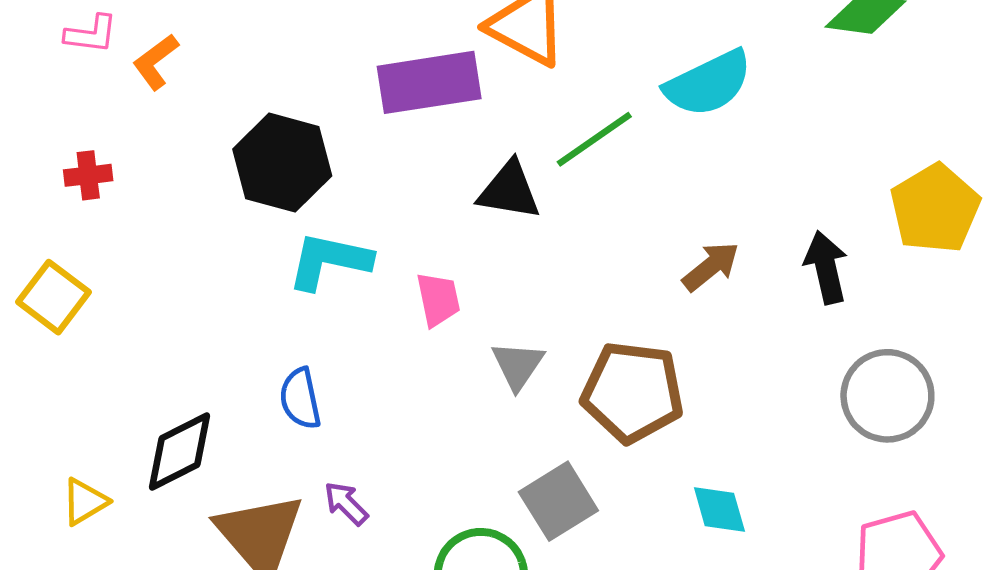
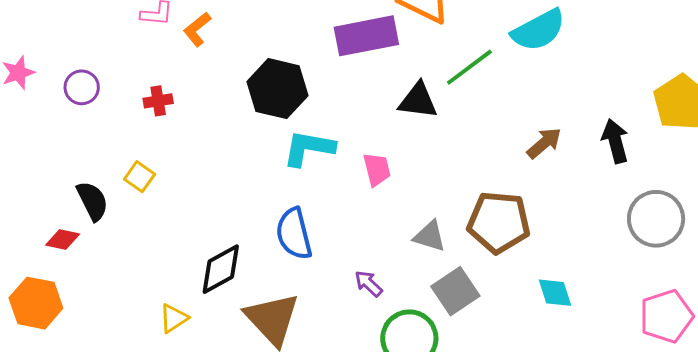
yellow square: (54, 297) -> (140, 177), size x0.7
gray triangle: (518, 365) -> (430, 236), moved, turned -45
blue semicircle: (300, 399) -> (294, 234), size x1.4
yellow triangle: (85, 502) -> (174, 318), moved
purple arrow: (346, 503) -> (368, 284), moved

